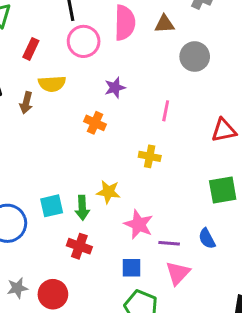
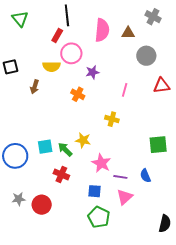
pink circle: (84, 41) -> (71, 53), moved
red rectangle: (31, 49) -> (57, 36), moved
brown arrow: (26, 103) -> (35, 87), moved
red triangle: (224, 130) -> (162, 86), moved
green arrow: (82, 208) -> (65, 149), turned 133

